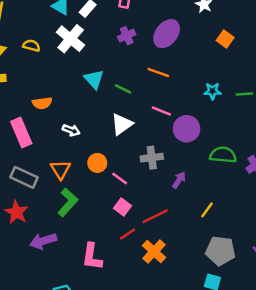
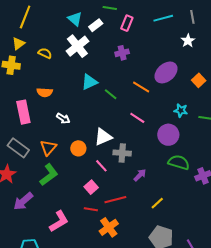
purple ellipse: (167, 34) -> (166, 72), moved
orange square: (225, 39) -> (199, 80), moved
yellow semicircle: (31, 46) -> (45, 53), moved
cyan triangle: (94, 79) -> (89, 82), turned 36
white triangle: (122, 124) -> (103, 137), moved
purple circle: (187, 129) -> (168, 135), moved
pink line: (120, 179) -> (101, 166), moved
red line: (128, 234) -> (91, 209), turned 32
purple arrow: (43, 241) -> (23, 201), turned -35
pink L-shape: (92, 257) -> (59, 221), turned -140

